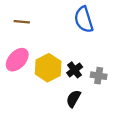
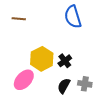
pink ellipse: (17, 60) -> (24, 80), moved
gray cross: (99, 76) -> (85, 84), moved

